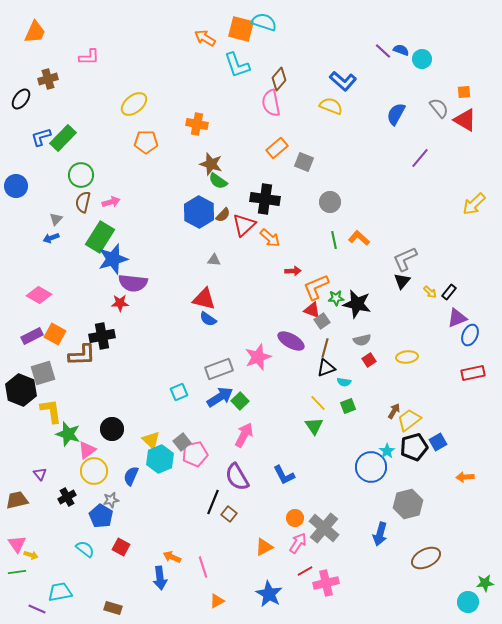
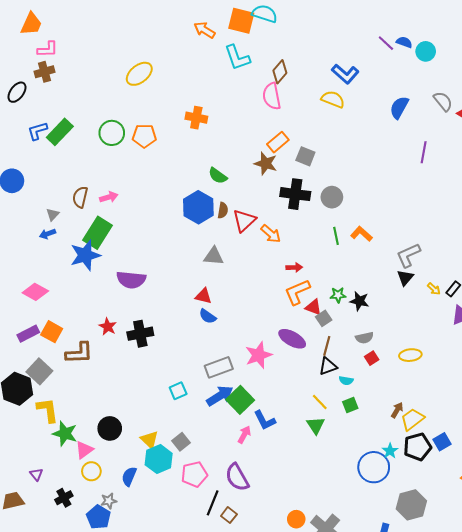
pink L-shape: (89, 57) -> (48, 49), moved
yellow ellipse: (134, 104) -> (139, 74), moved
purple line: (420, 158) -> (424, 152), turned -30
brown star: (211, 164) -> (266, 163), moved
green circle: (81, 175) -> (112, 133), moved
black cross: (265, 199) -> (295, 194), moved
brown semicircle: (223, 215) -> (223, 210), turned -35
blue star: (113, 259) -> (85, 255), moved
gray triangle: (214, 260) -> (214, 256), size x1.5
orange L-shape: (316, 287) -> (297, 292), moved
red triangle: (204, 299) -> (203, 296), size x0.7
red star: (120, 303) -> (108, 327), moved, turned 30
black star: (357, 304) -> (359, 301), size x0.7
black cross: (102, 336) -> (140, 334), moved
gray square: (43, 373) -> (39, 371), turned -30
green square: (240, 401) -> (240, 400), size x1.5
pink arrow: (244, 435) -> (244, 435), size x0.7
pink pentagon: (195, 454) -> (194, 474), moved
yellow circle: (94, 471) -> (91, 471), size x0.7
blue L-shape: (284, 475) -> (265, 420), moved

